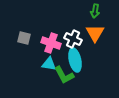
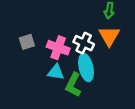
gray square: (24, 38) -> (27, 42), turned -32
green L-shape: (64, 75) -> (73, 85), turned 55

